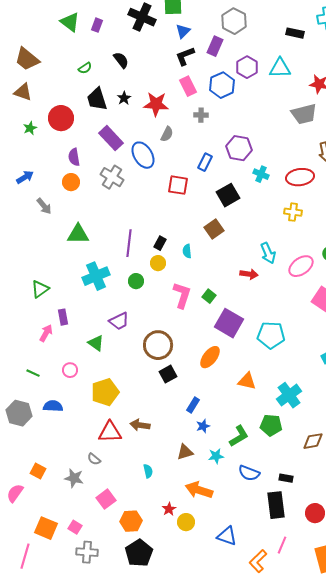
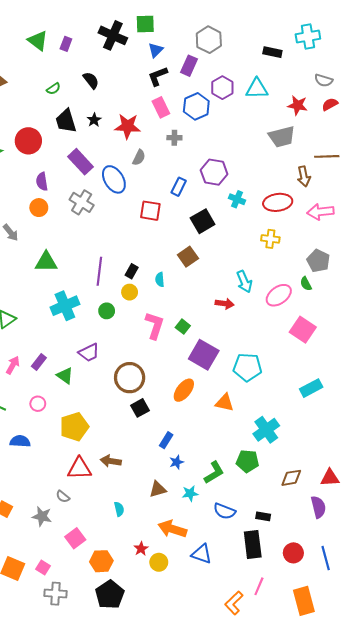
purple rectangle: (63, 317) -> (39, 362), moved, turned 49
orange triangle: (247, 381) -> (225, 403), moved
blue triangle: (227, 536) -> (202, 554), moved

